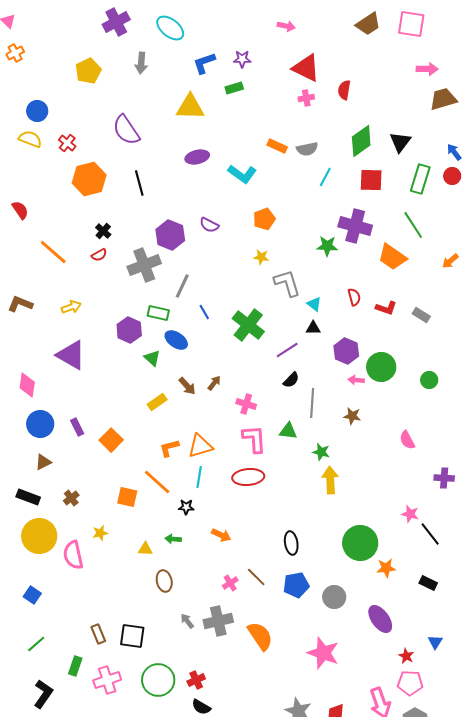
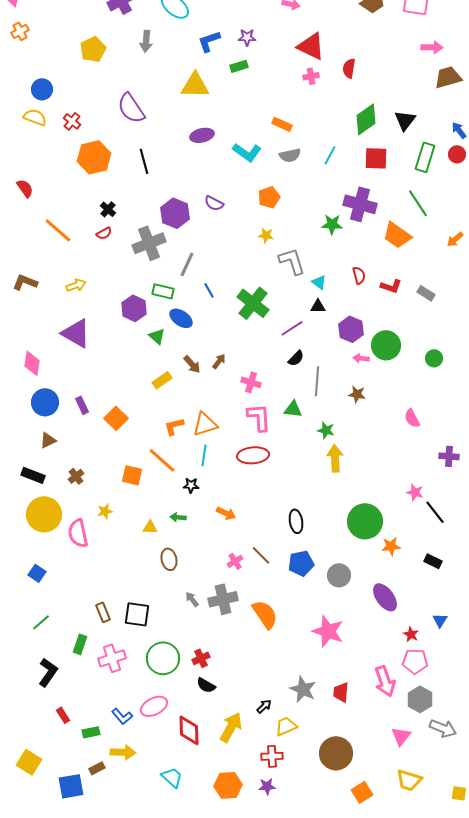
gray semicircle: (307, 149) -> (290, 155), moved

